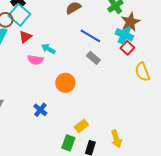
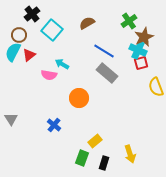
cyan square: (19, 15) -> (52, 30), moved
red triangle: (25, 37) -> (29, 55), moved
red square: (127, 48) -> (141, 63), turned 32
gray rectangle: (93, 58) -> (107, 73), size x1.5

